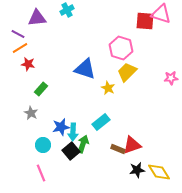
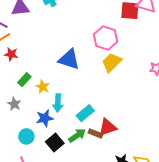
yellow star: (108, 88) -> (43, 87), moved
cyan arrow: (73, 132) -> (58, 103), moved
green arrow: (83, 144) -> (77, 135), moved, turned 36
red triangle: (132, 145) -> (108, 127), moved
brown rectangle: (118, 149) -> (95, 133), moved

